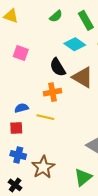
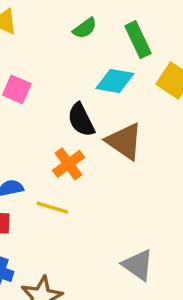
cyan diamond: (75, 44) -> (115, 81), turned -30
orange cross: (53, 92) -> (69, 164), turned -30

